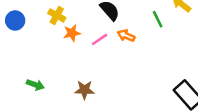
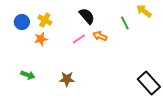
blue circle: (15, 20) -> (22, 22), moved
orange star: (72, 33) -> (41, 39), moved

